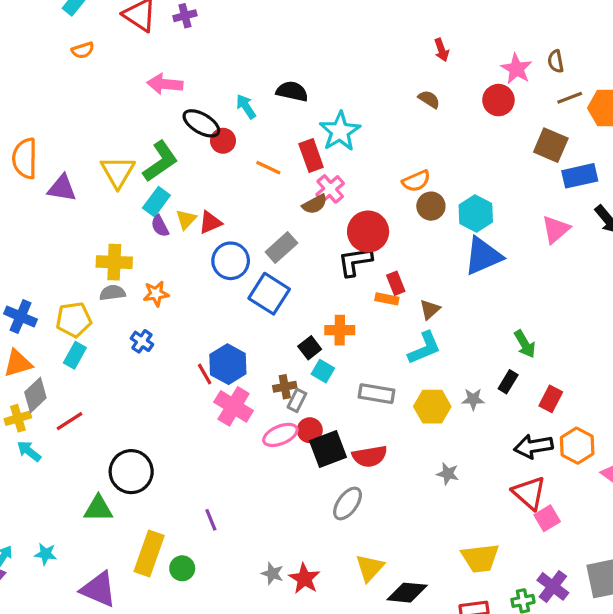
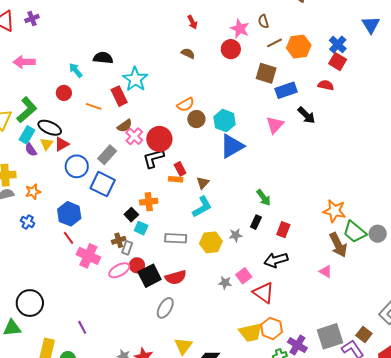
black ellipse: (201, 123) -> (50, 128), moved
pink cross: (330, 189) -> (134, 136), moved
blue hexagon: (228, 364) -> (69, 214), moved
orange hexagon: (577, 446) -> (271, 328), moved
red triangle: (529, 493) -> (264, 293), moved
pink square: (547, 518) -> (244, 276), moved

